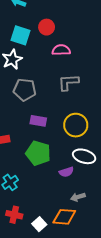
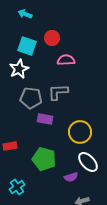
gray L-shape: (68, 82) -> (58, 92), moved
purple rectangle: (38, 121) -> (45, 119), moved
white ellipse: (84, 156) -> (88, 162), turned 30

